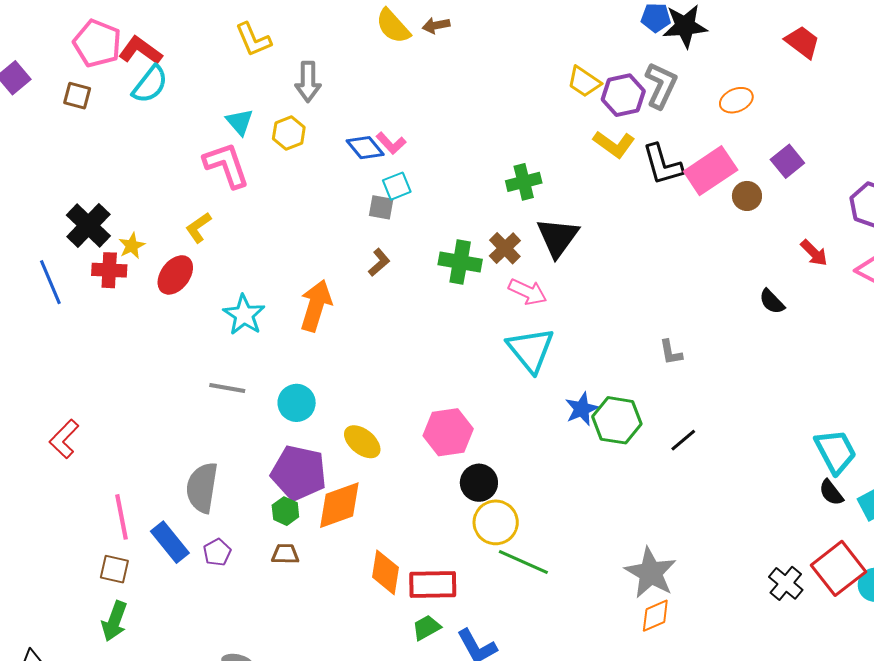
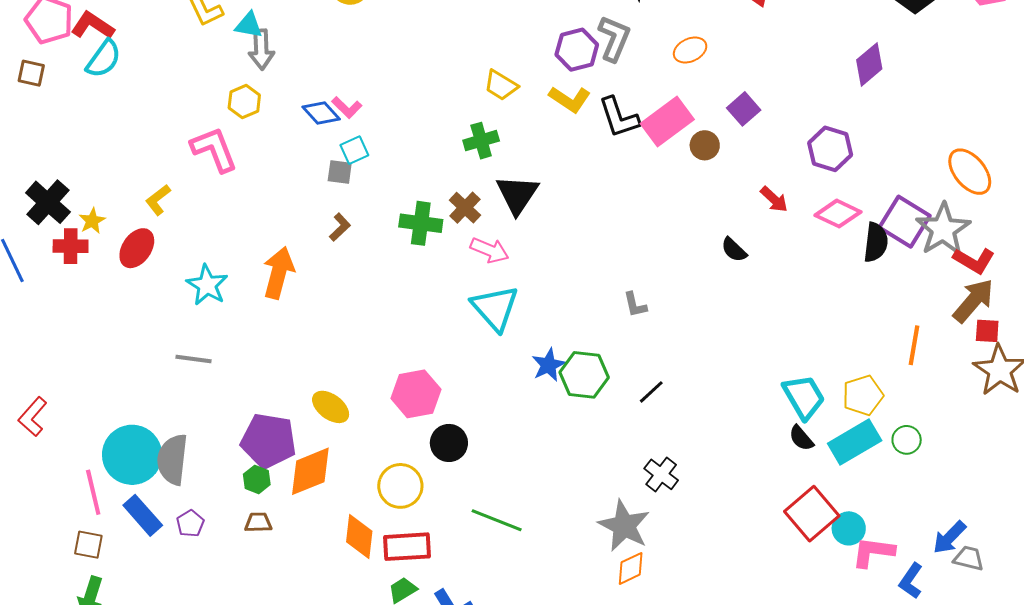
yellow trapezoid: (584, 82) -> (501, 85), moved
cyan triangle: (240, 122) -> (249, 25), moved, turned -36
pink L-shape: (226, 165) -> (214, 149), moved
cyan circle: (297, 403) -> (132, 455), moved, size x1.6
yellow circle: (496, 522) -> (400, 486), moved
black cross: (786, 583) -> (661, 474), moved

